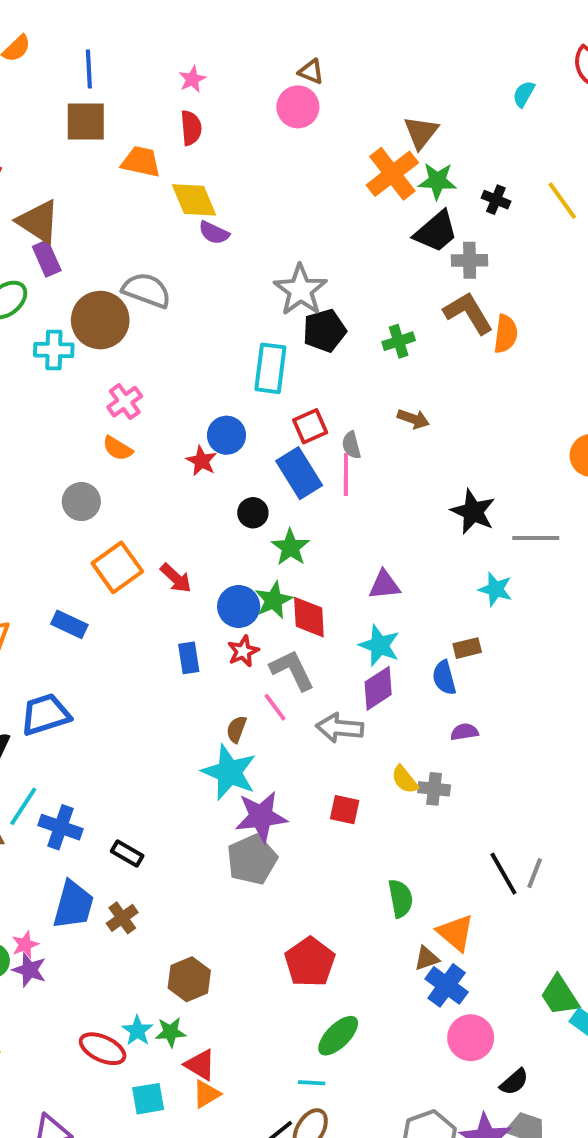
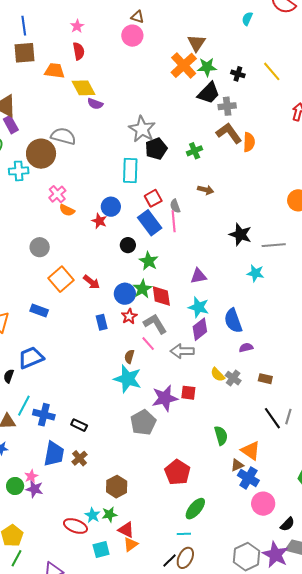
orange semicircle: (118, 448) -> (67, 210), moved
brown rectangle: (467, 648) -> (265, 379), moved, turned 32
blue semicircle: (444, 678) -> (233, 321), size x1.4
gray cross: (434, 789) -> (233, 378), turned 35
purple star: (261, 817) -> (165, 398), moved

